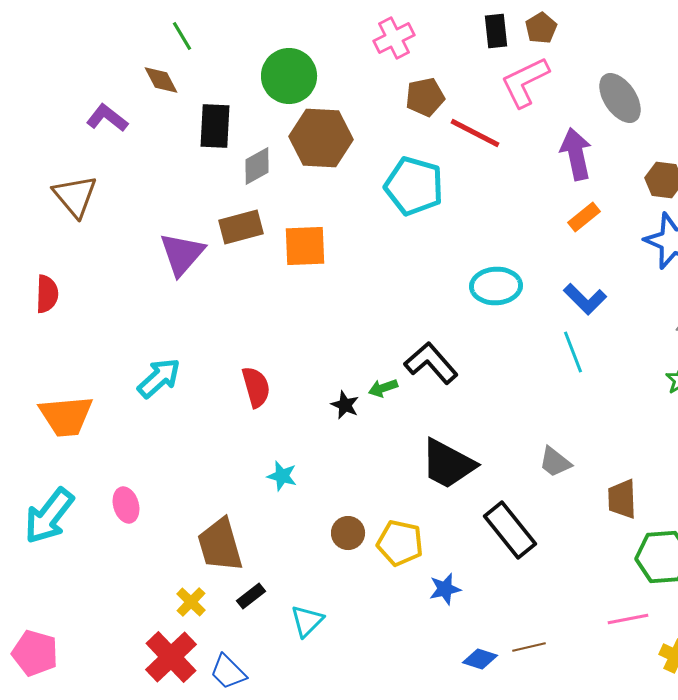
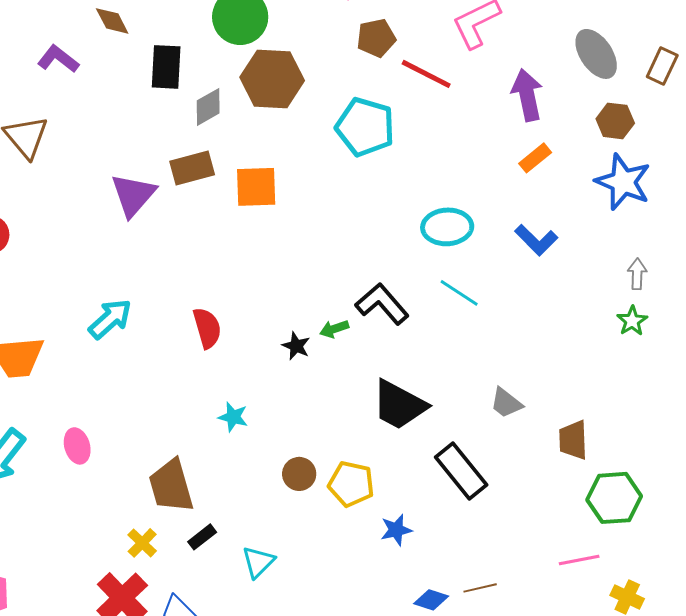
gray ellipse: (620, 98) -> (596, 54), moved
cyan line: (573, 352) -> (459, 293), moved, turned -36

